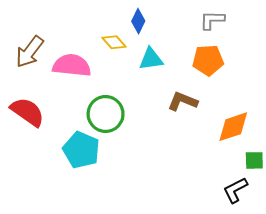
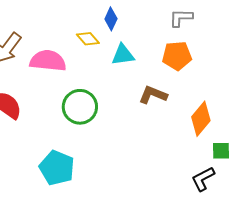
orange diamond: (233, 127) -> (201, 119), turned -32
cyan pentagon: (81, 150) -> (57, 168), moved

